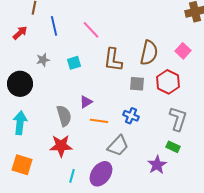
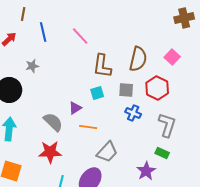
cyan square: (74, 63) -> (97, 93), moved
gray semicircle: (64, 116) -> (53, 122), turned -30
blue cross: (131, 116) -> (133, 113), moved

